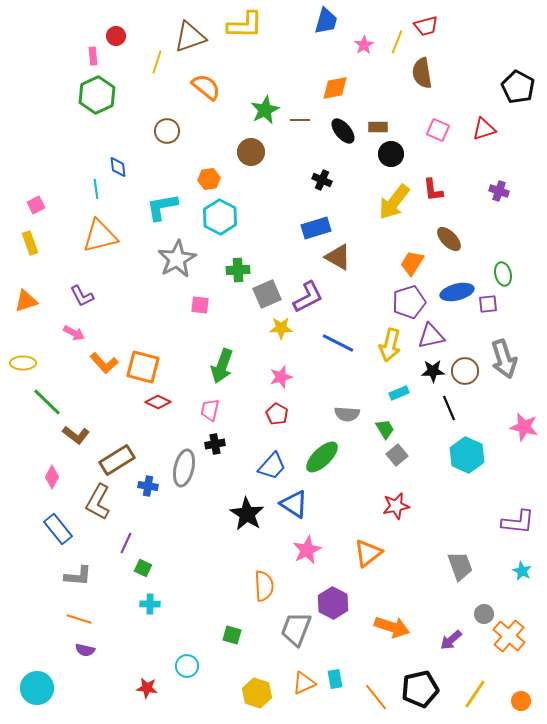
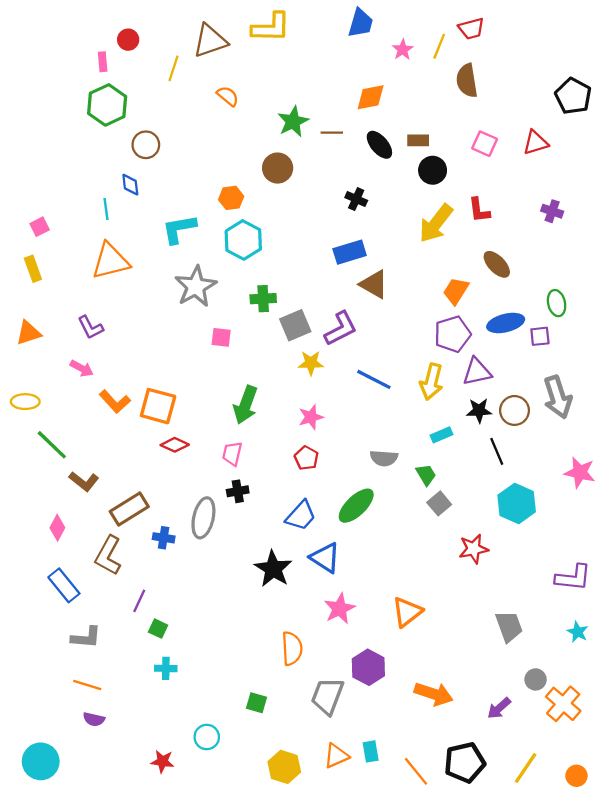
orange semicircle: (206, 87) -> (228, 96), size x0.7
brown circle: (167, 131) -> (146, 145), moved
red star: (396, 506) -> (474, 549), moved

